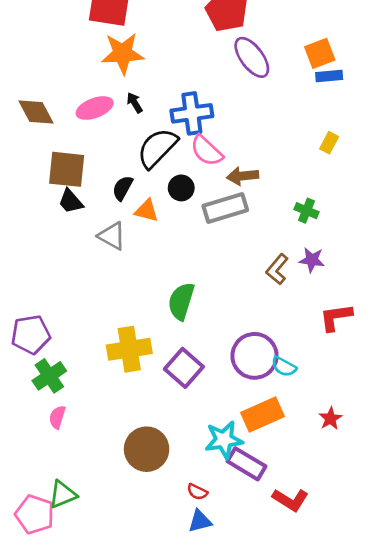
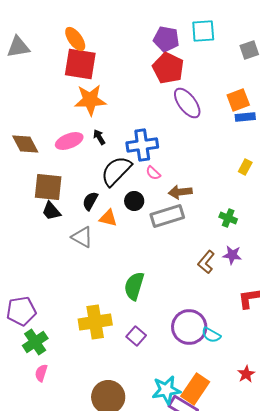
pink semicircle: (207, 151) -> (153, 173), size x0.6
purple square: (184, 368) -> (136, 336), size x0.7
orange rectangle: (262, 414) -> (195, 389), moved, turned -32

